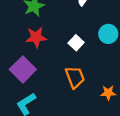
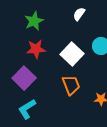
white square: (76, 43) -> (72, 54), size x1.6

